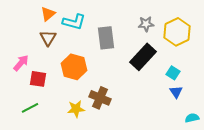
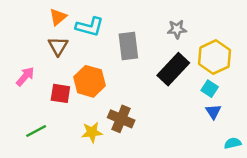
yellow hexagon: (177, 32) -> (214, 57), moved
red square: (38, 79) -> (60, 93), moved

